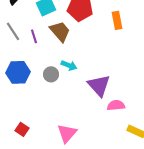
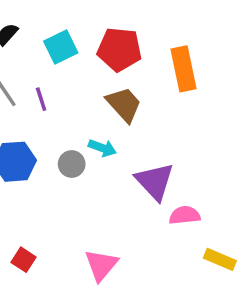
orange rectangle: (117, 20) -> (184, 69), size x1.4
brown trapezoid: (60, 31) -> (124, 104), moved

